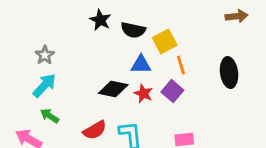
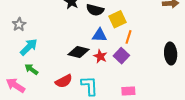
gray star: (45, 55) -> (19, 24), moved
orange line: (181, 65) -> (128, 37), turned 32
black ellipse: (229, 73) -> (171, 53), moved

